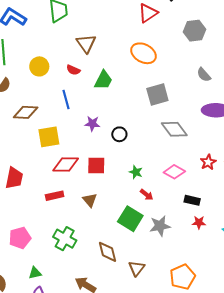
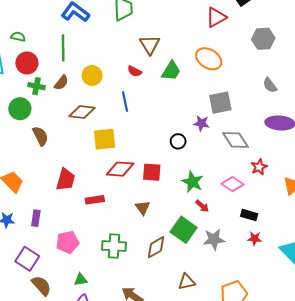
yellow circle: (39, 66) -> (92, 75), moved
green trapezoid: (103, 80) -> (171, 71), moved
purple star: (92, 124) -> (201, 123), moved
red star: (208, 162) -> (259, 167), moved
green star: (136, 172) -> (192, 182), size x1.5
red rectangle: (55, 196) -> (95, 200), moved
green cross: (65, 239) -> (114, 246), turned -30
brown diamond: (107, 252) -> (156, 247), moved, turned 70
brown triangle: (137, 268) -> (187, 282), turned 36

